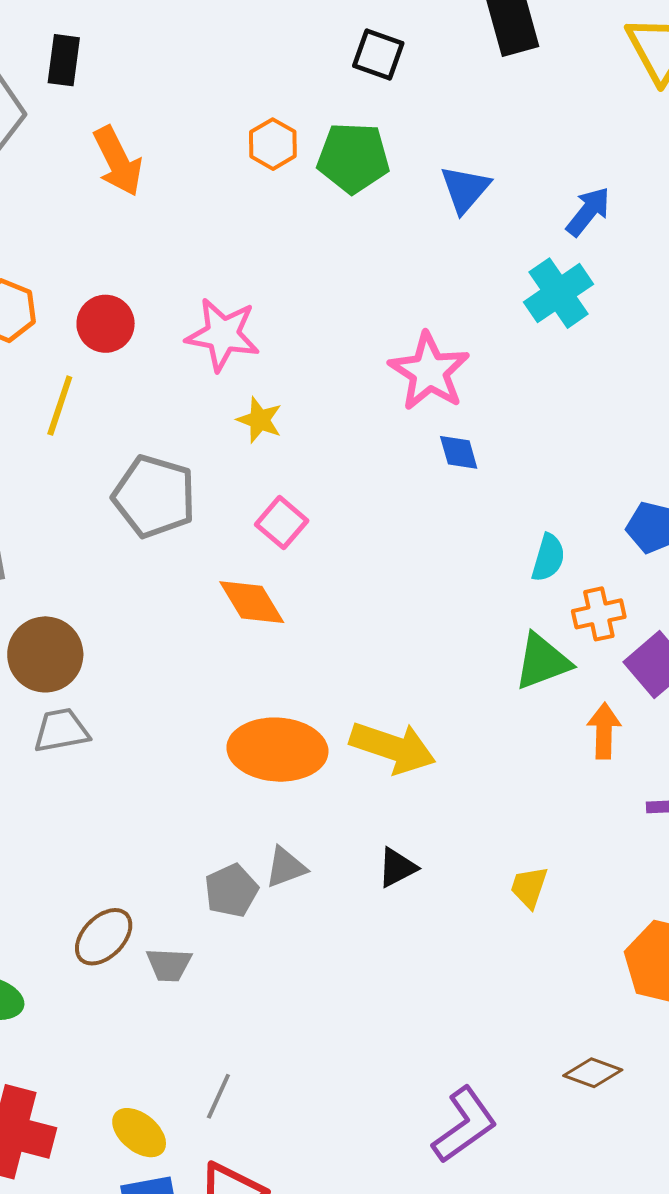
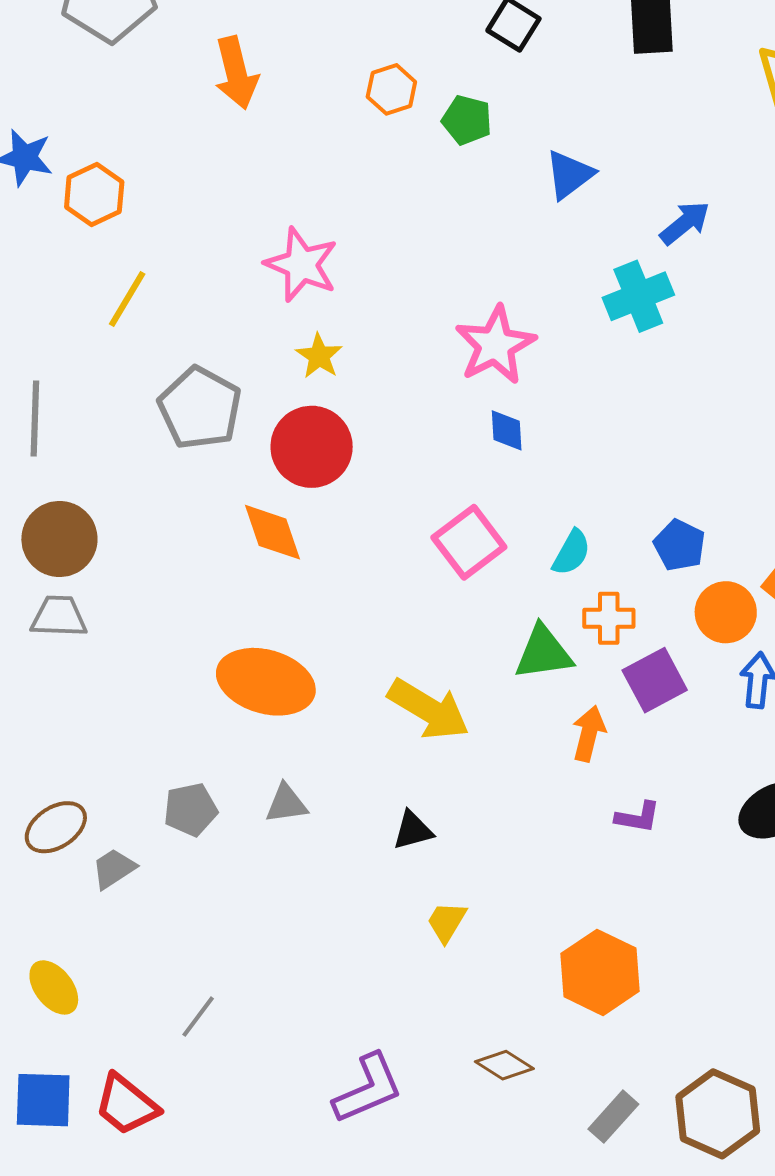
green pentagon: (353, 158) -> (467, 120), size x0.7
red circle: (106, 324) -> (312, 447), moved, size x1.4
pink square: (282, 523) -> (469, 542), moved, size x1.4
yellow arrow: (393, 748) -> (429, 709), moved
gray triangle: (286, 867) -> (286, 804), moved
black triangle: (397, 868) -> (413, 830), moved
yellow trapezoid: (529, 887) -> (447, 922), moved
gray trapezoid: (169, 965) -> (114, 869), turned 132
gray line: (218, 1096) -> (198, 1017), moved
yellow ellipse: (139, 1133) -> (54, 987), moved

